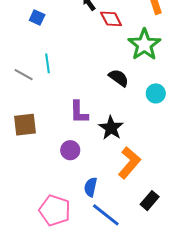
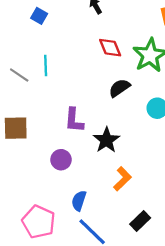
red diamond: (111, 19) -> (110, 48), moved
black semicircle: (119, 78) -> (119, 88), turned -75
orange L-shape: (129, 163) -> (122, 179), size x0.7

